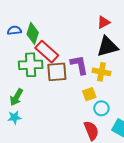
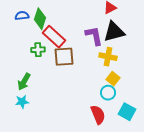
green cross: (31, 65) -> (38, 50), size x0.6
purple L-shape: (79, 65) -> (94, 36), moved
yellow square: (89, 94) -> (113, 79), moved, turned -32

